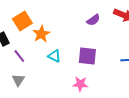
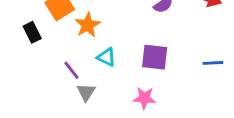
purple line: (19, 56) -> (71, 70), moved
gray triangle: (18, 80) -> (86, 92), moved

